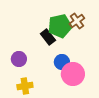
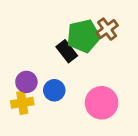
blue circle: (62, 62) -> (54, 90), moved
yellow cross: (25, 86) -> (22, 103), moved

